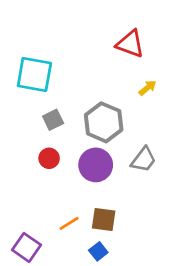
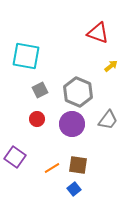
purple square: (26, 247) -> (15, 157), moved

